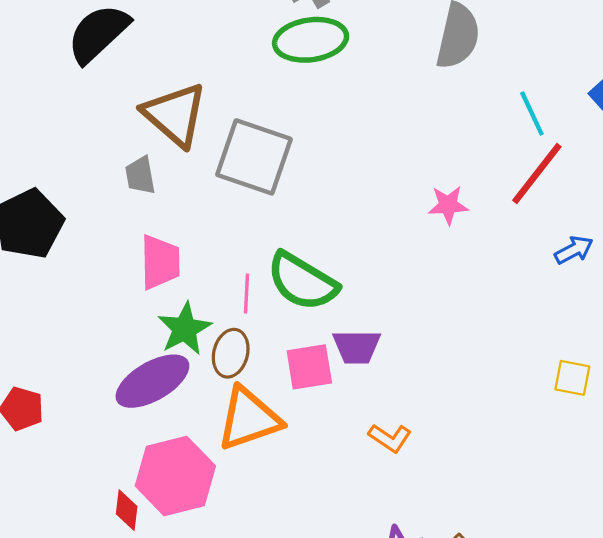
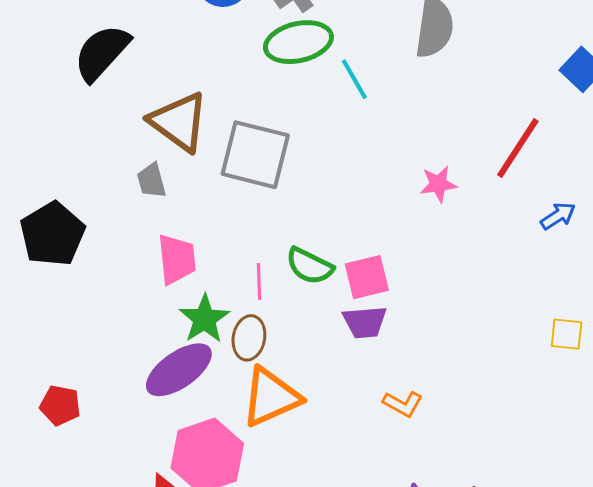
cyan line: (532, 113) -> (354, 79), moved
green semicircle: (302, 281) -> (310, 266), size x0.7
pink square: (309, 367) -> (367, 277), moved

